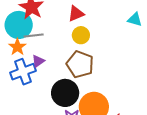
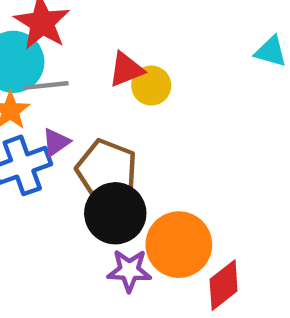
red triangle: (76, 14) -> (126, 69), moved
brown pentagon: (80, 64) -> (107, 170), moved

